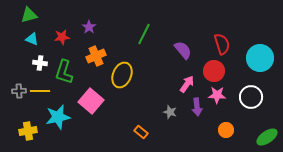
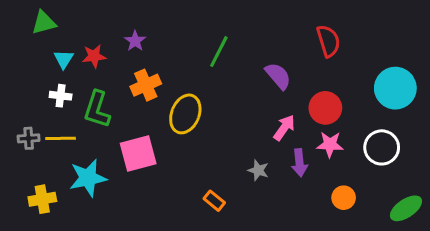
cyan triangle: (32, 39) -> (64, 59), moved, turned 40
red semicircle: (222, 44) -> (328, 41), moved
pink square: (91, 101) -> (138, 154), turned 35

